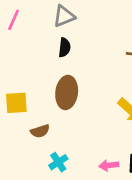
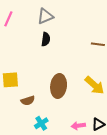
brown ellipse: (67, 92) -> (59, 86), moved

